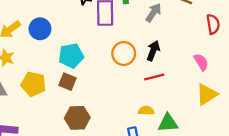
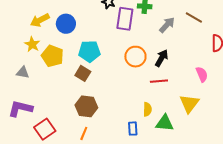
yellow pentagon: (33, 84) -> (52, 56), moved
yellow triangle: (207, 94) -> (189, 104), moved, turned -30
yellow semicircle: (146, 111) -> (147, 109), turned 80

